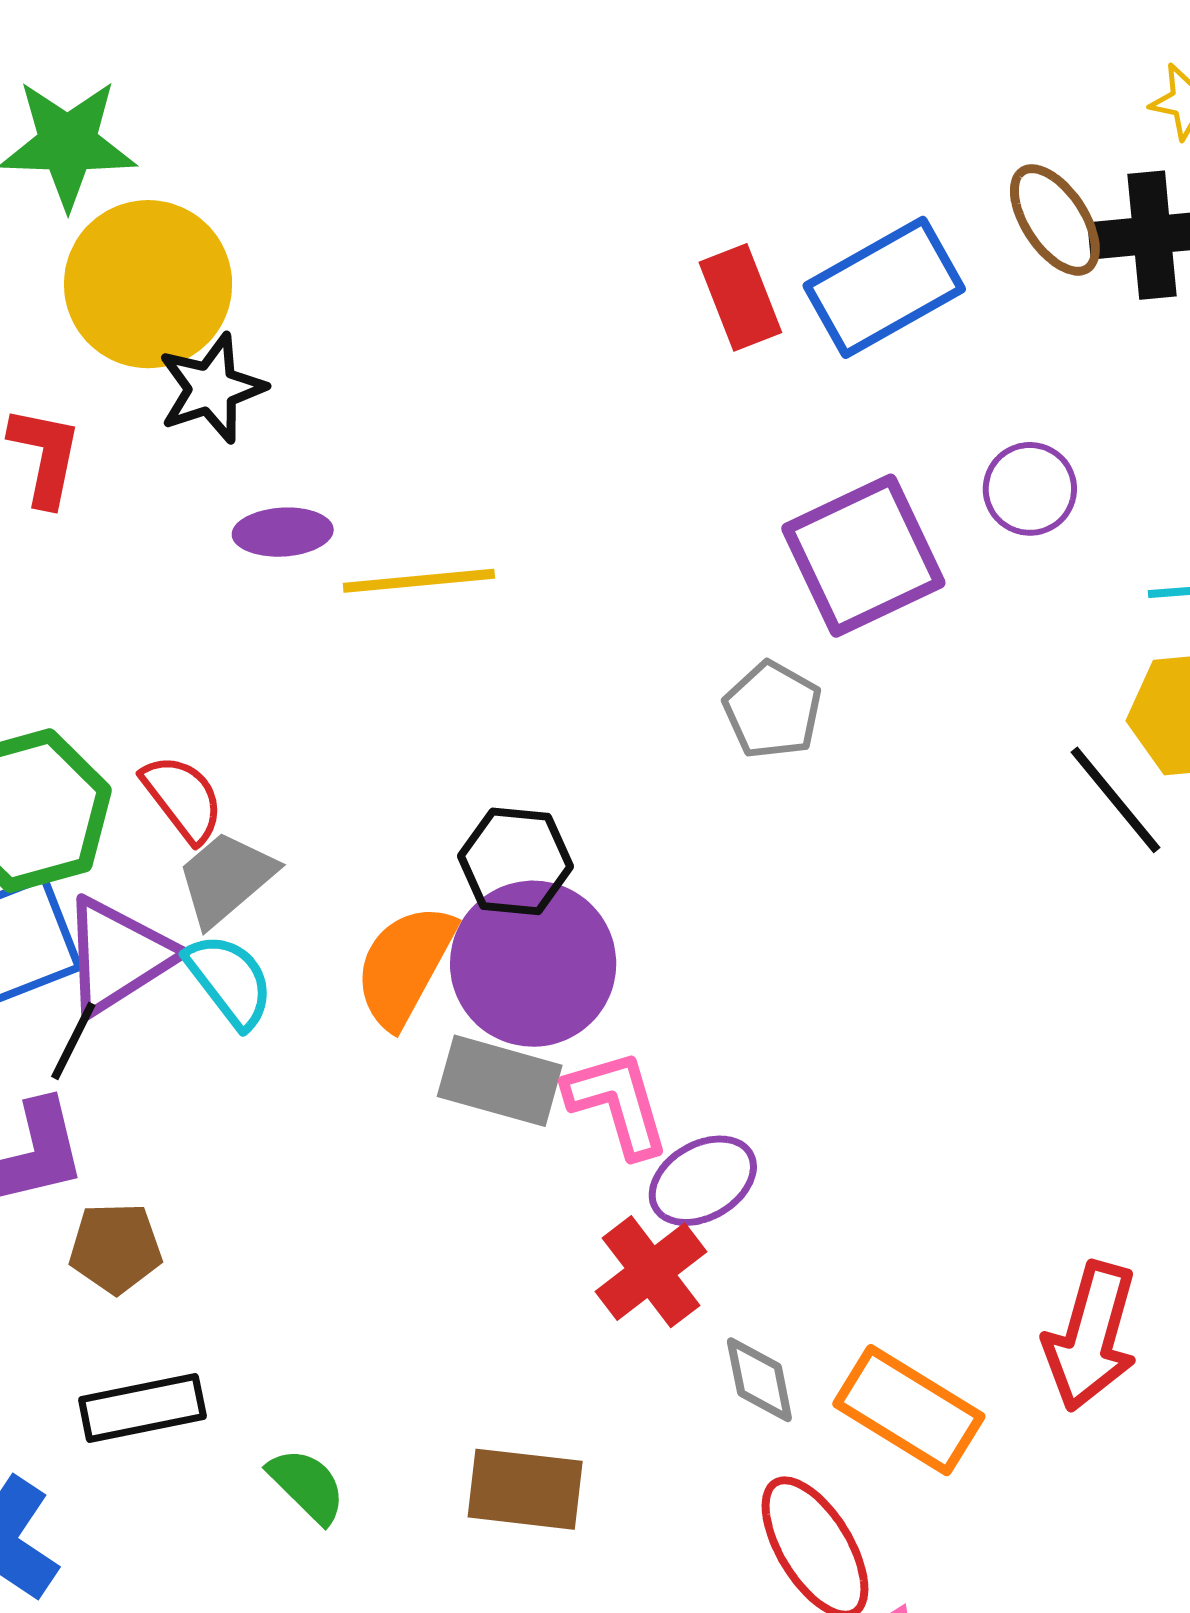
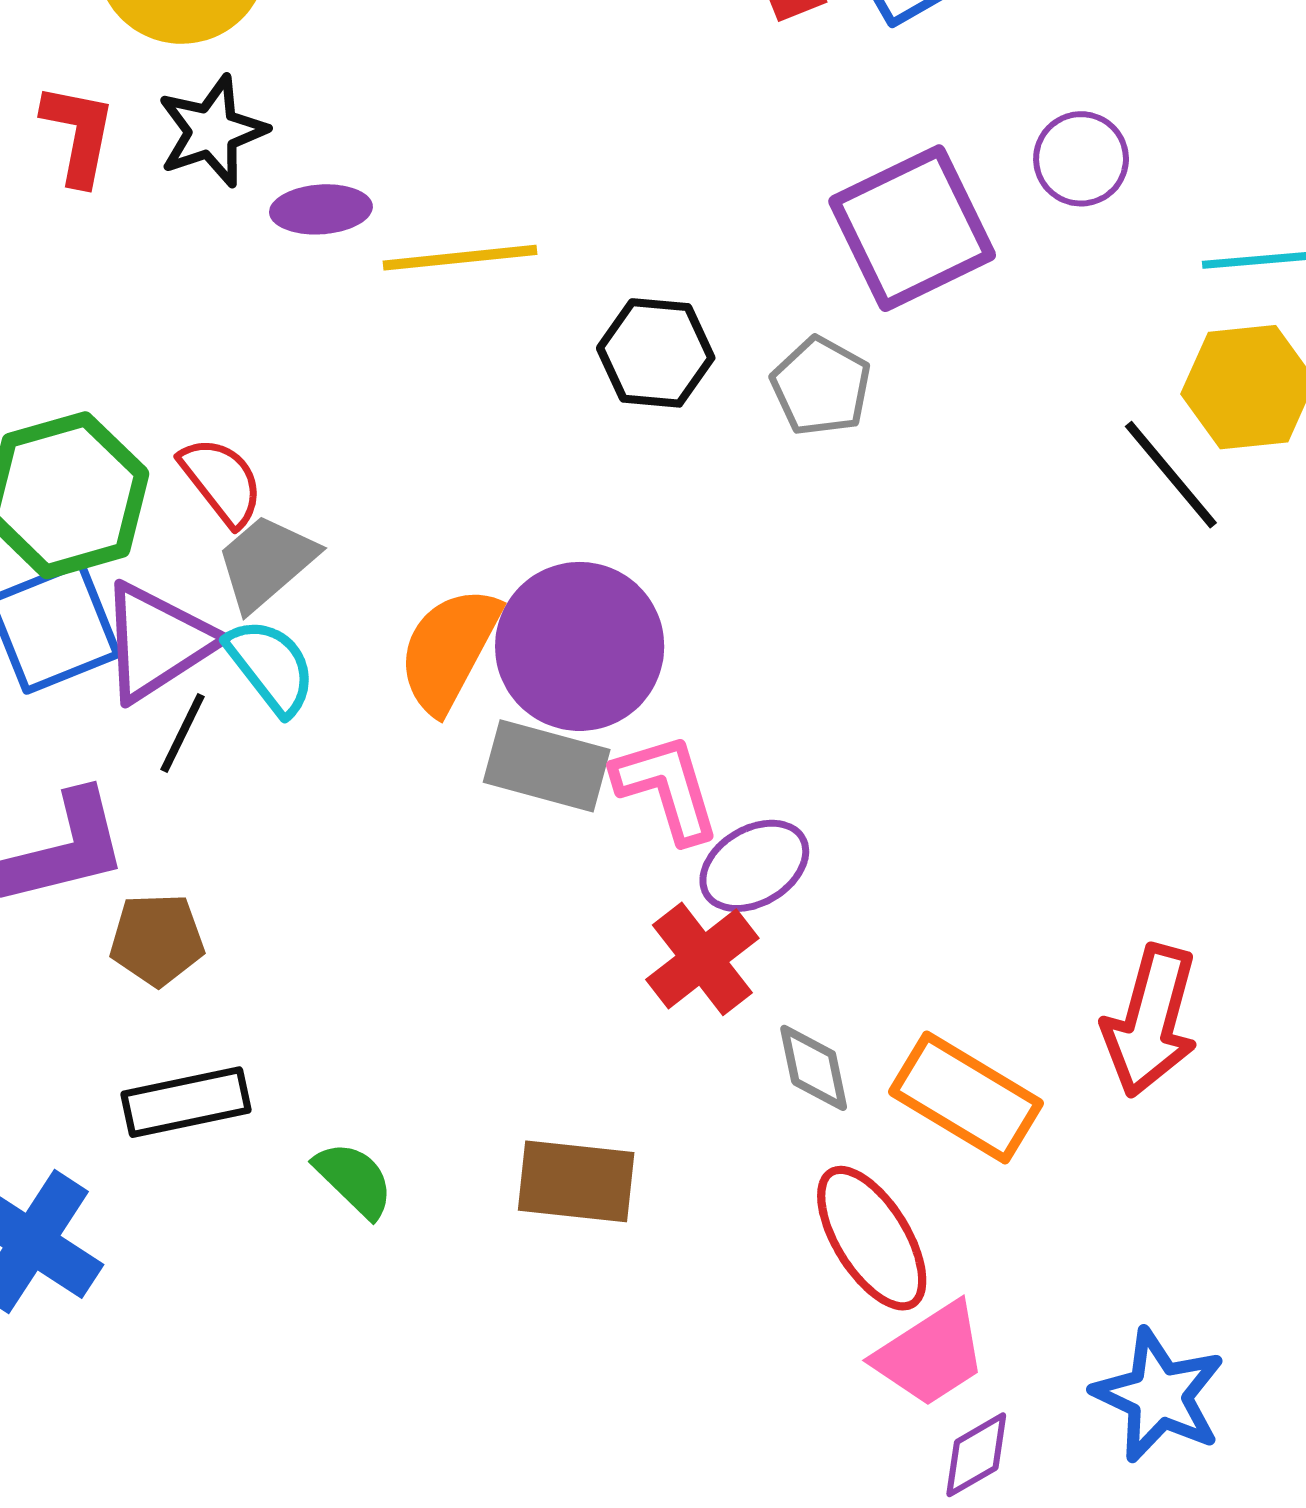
black star: (212, 388) -> (212, 131), moved
black hexagon: (515, 861) -> (656, 353), moved
black line: (73, 1041) -> (183, 733), moved

